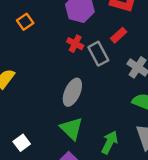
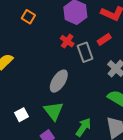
orange square: (25, 22) -> (28, 17), turned -32
white square: (22, 143) -> (22, 115), moved

